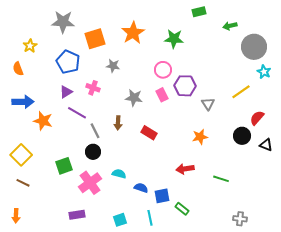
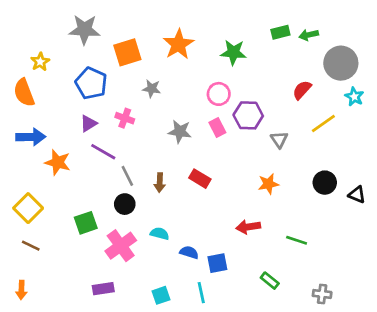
green rectangle: (199, 12) -> (280, 32), moved
orange semicircle: (18, 69) -> (24, 93), size x1.5
red semicircle: (257, 118) -> (302, 90), moved
brown arrow: (118, 123) -> (160, 183), moved
green rectangle: (182, 209) -> (270, 281), moved

